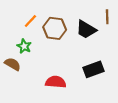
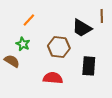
brown hexagon: (55, 28) -> (59, 47), moved
black rectangle: (94, 69) -> (89, 66), turned -66

